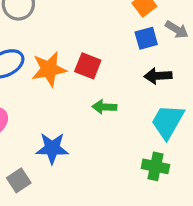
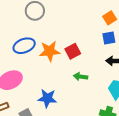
red square: (88, 66) -> (73, 51), turned 35

